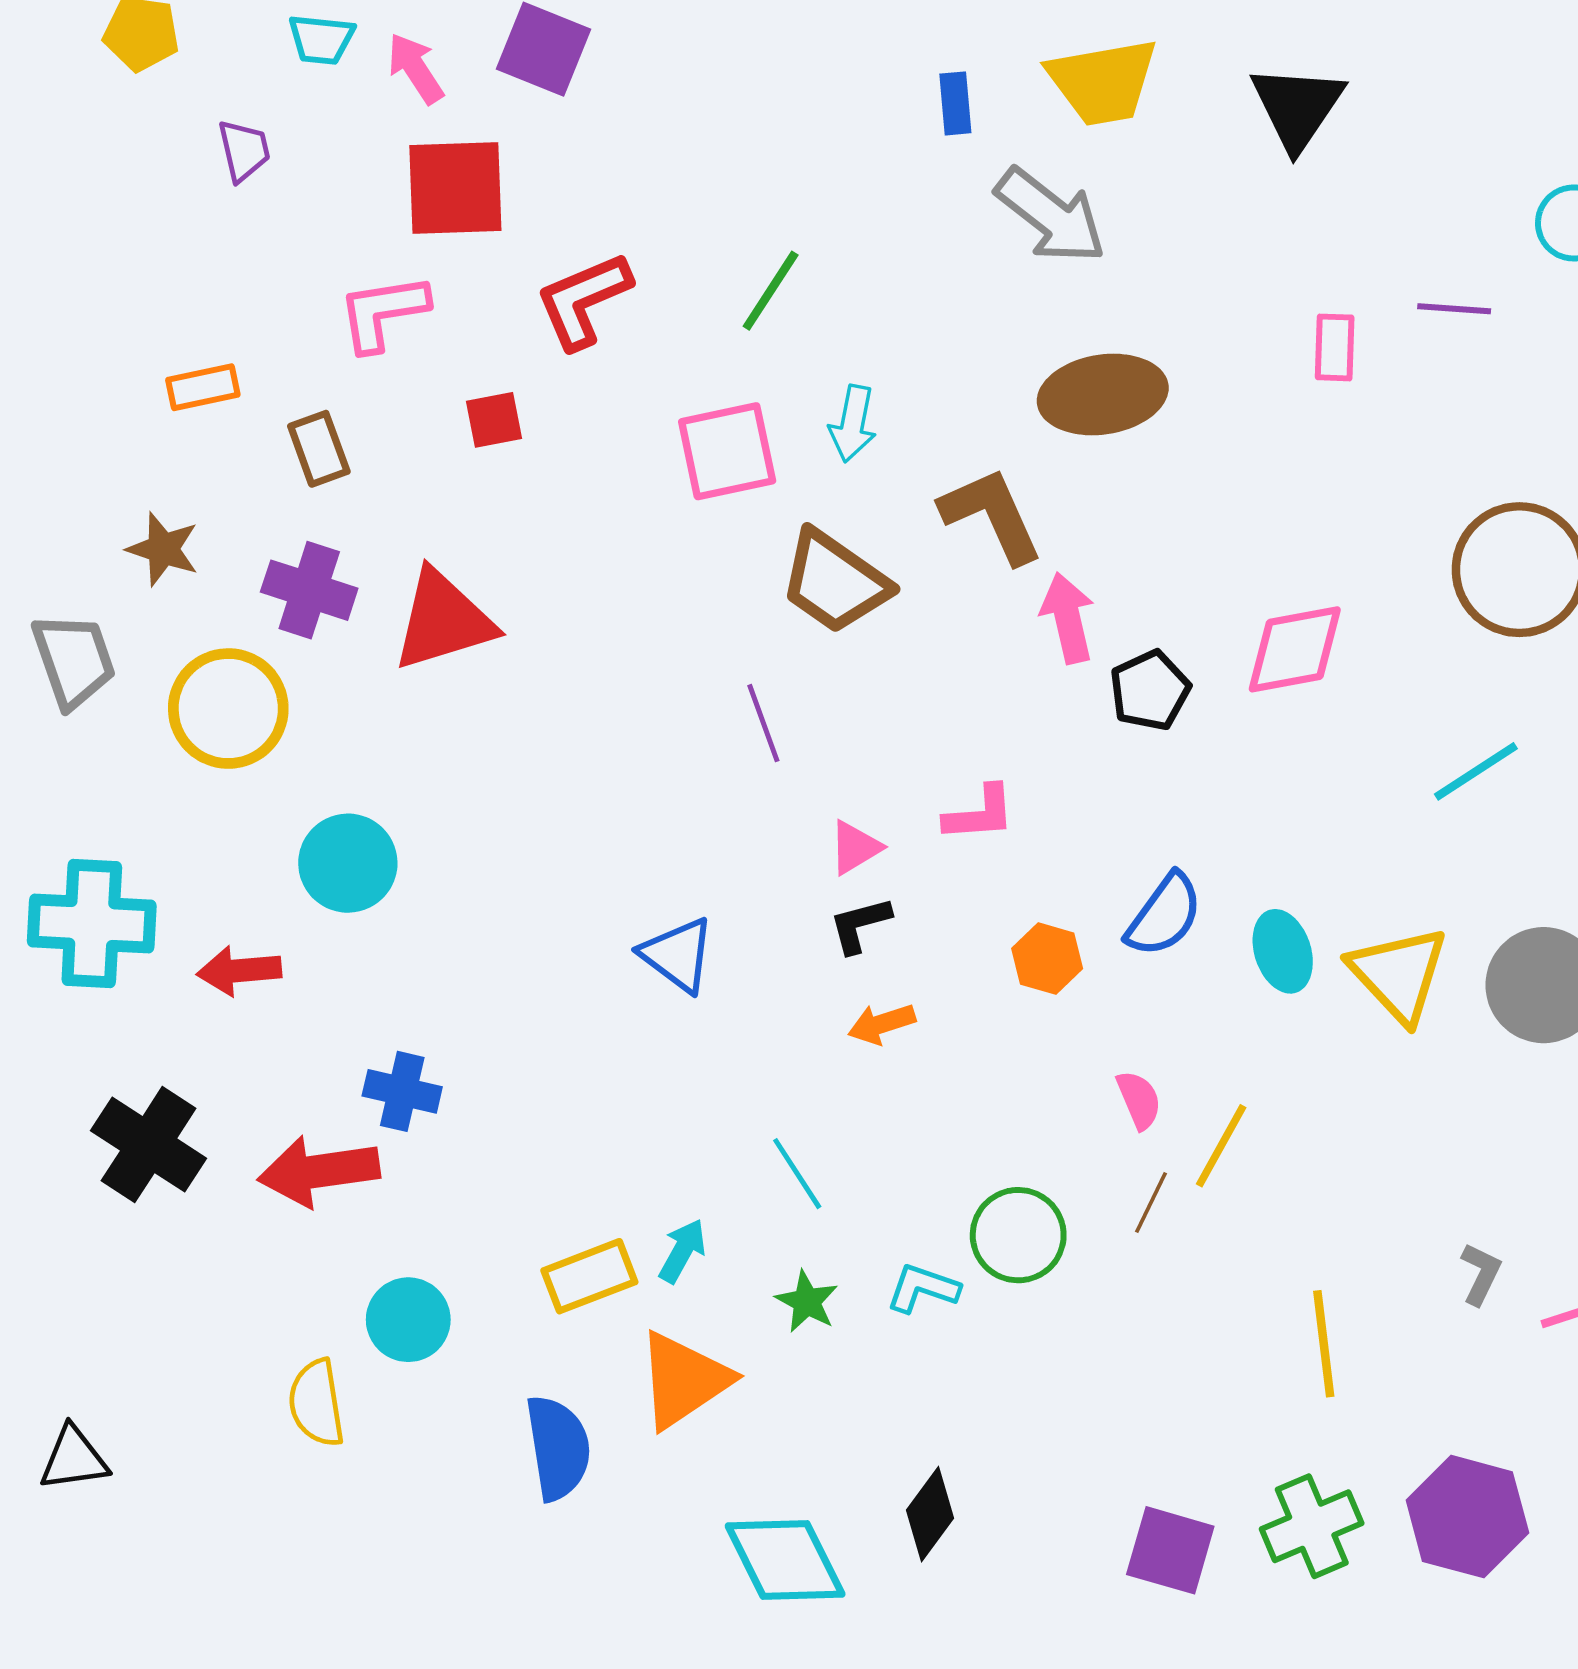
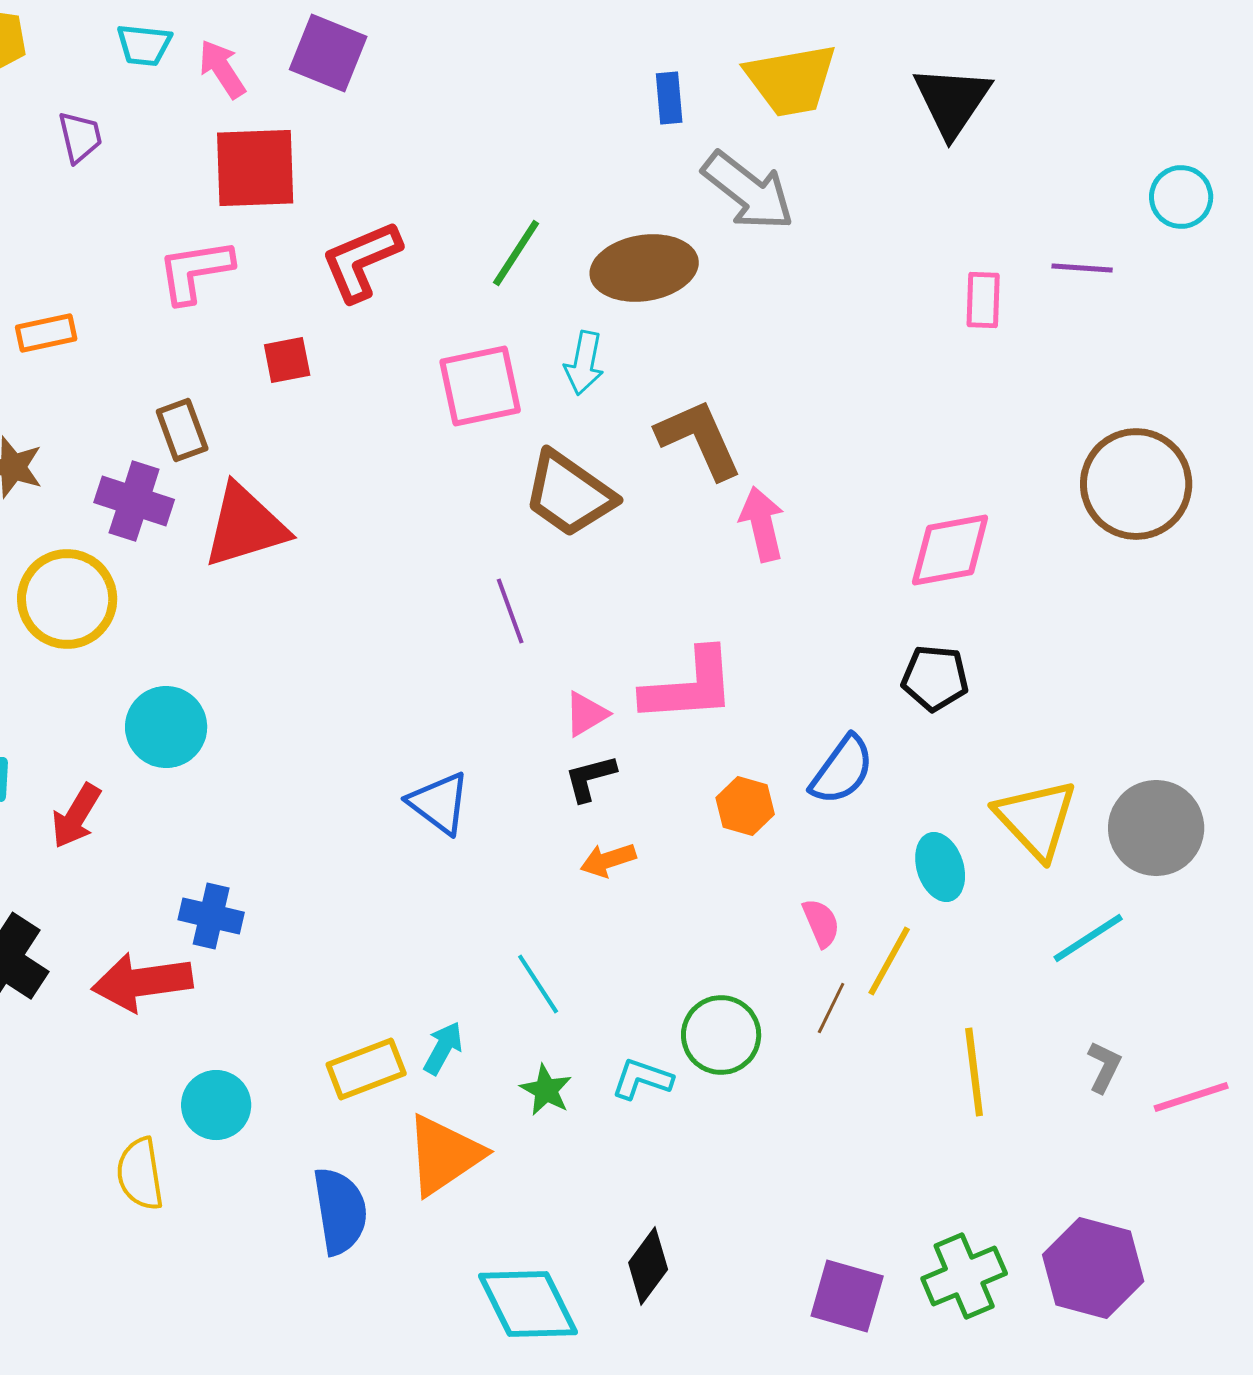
brown ellipse: (1103, 394) -> (644, 268), moved
brown rectangle: (319, 449) -> (182, 430), moved
black pentagon: (1150, 690) -> (935, 678), moved, turned 30
cyan line: (1476, 771) -> (1088, 938), moved
pink L-shape: (980, 814) -> (689, 686), size x1.6
cyan ellipse: (1283, 951) -> (940, 867), moved
red arrow: (239, 971) -> (76, 816), turned -54
yellow line: (1324, 1344) -> (974, 1072), moved

